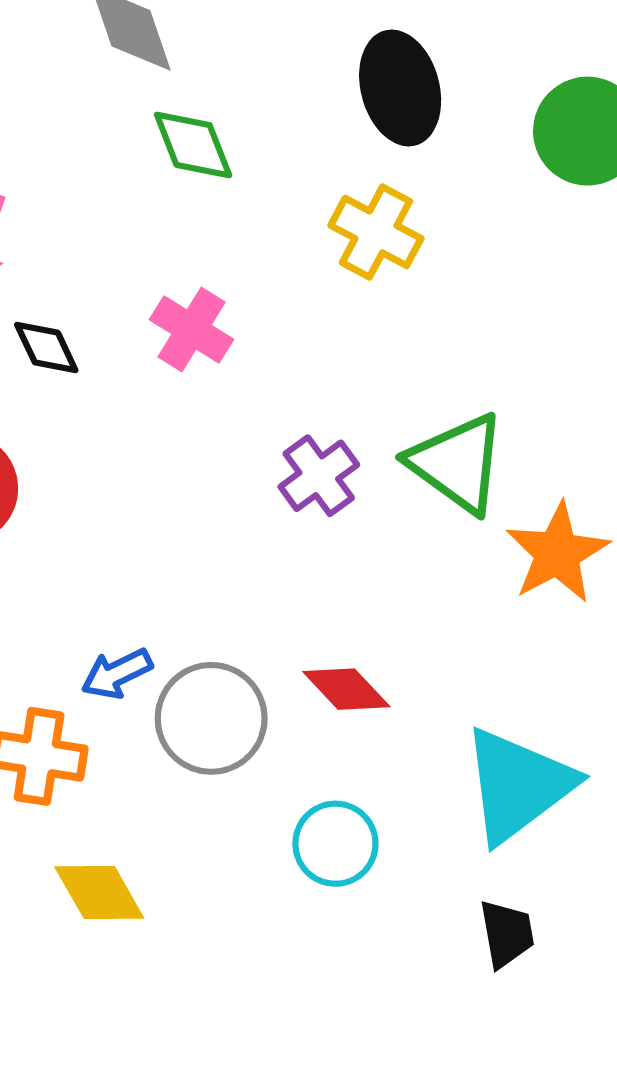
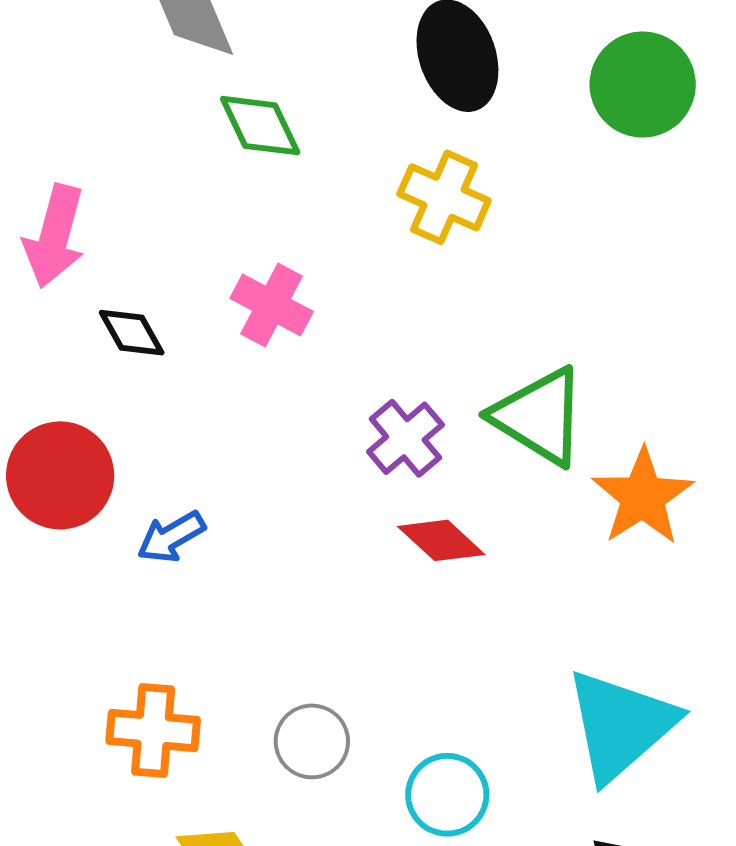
blue arrow: (117, 674) -> (171, 537), moved
red diamond: (346, 689) -> (441, 540), moved
gray circle: (211, 718) -> (312, 741), moved, size x0.7

